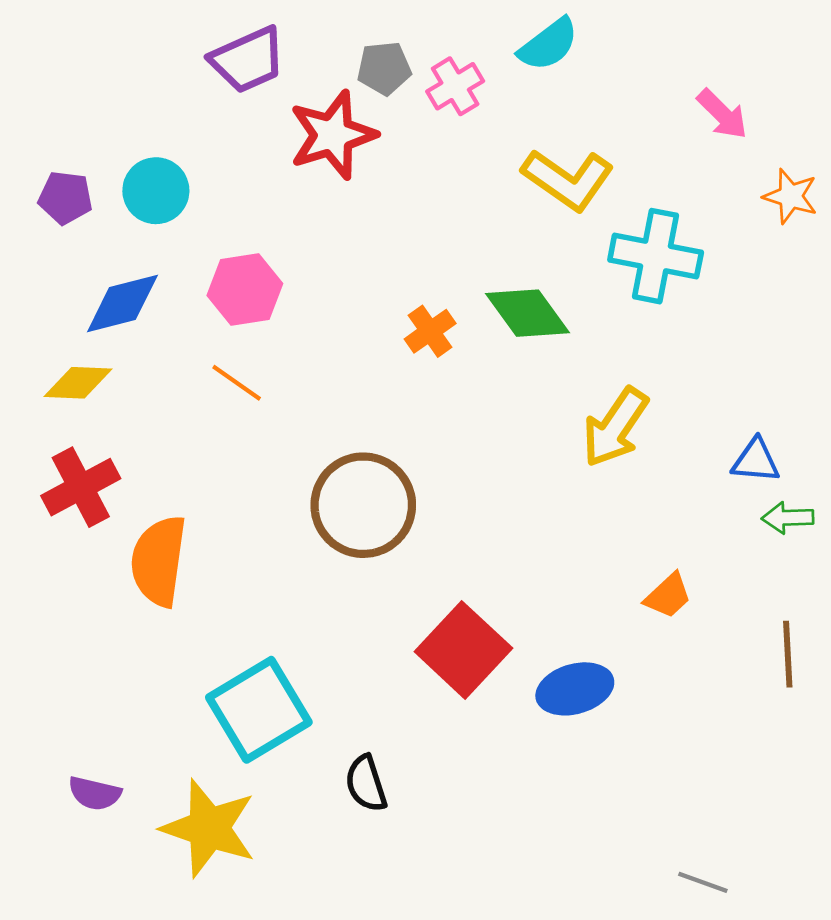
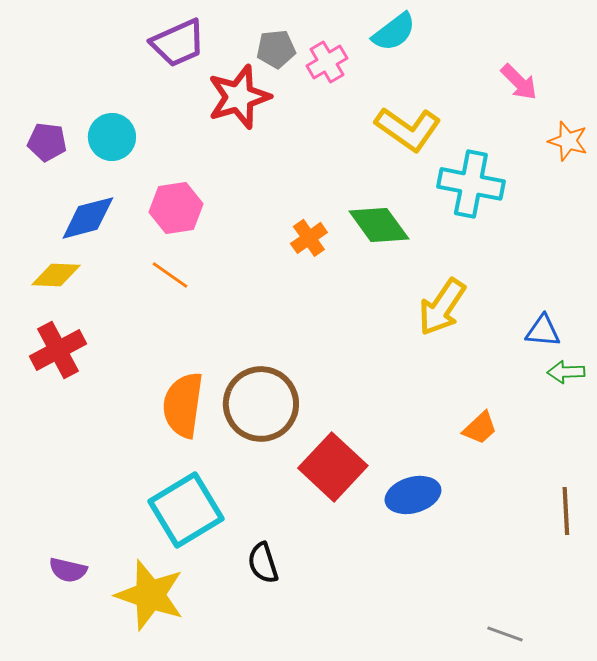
brown circle: (363, 505) -> (261, 404), moved
orange semicircle: (159, 561) -> (183, 405), moved
brown line: (788, 654) -> (566, 511), moved

